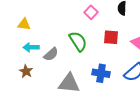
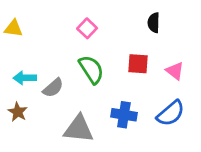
pink square: (91, 12) -> (87, 28), moved
yellow triangle: (24, 24) -> (13, 28), moved

